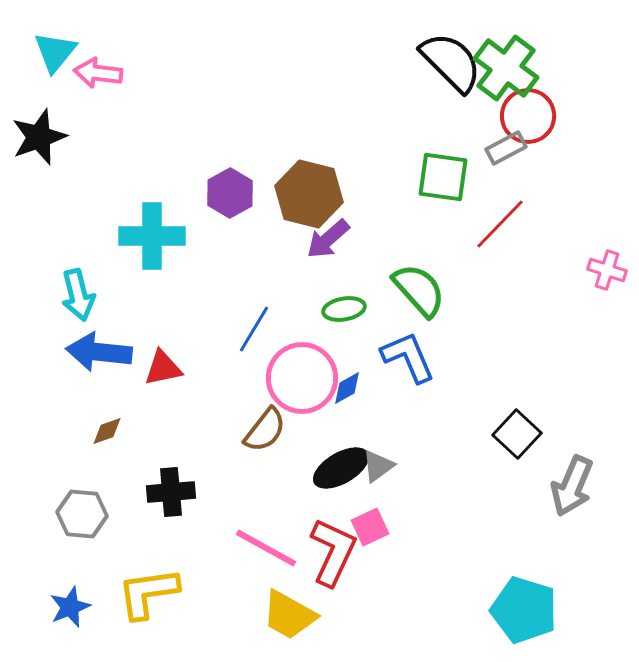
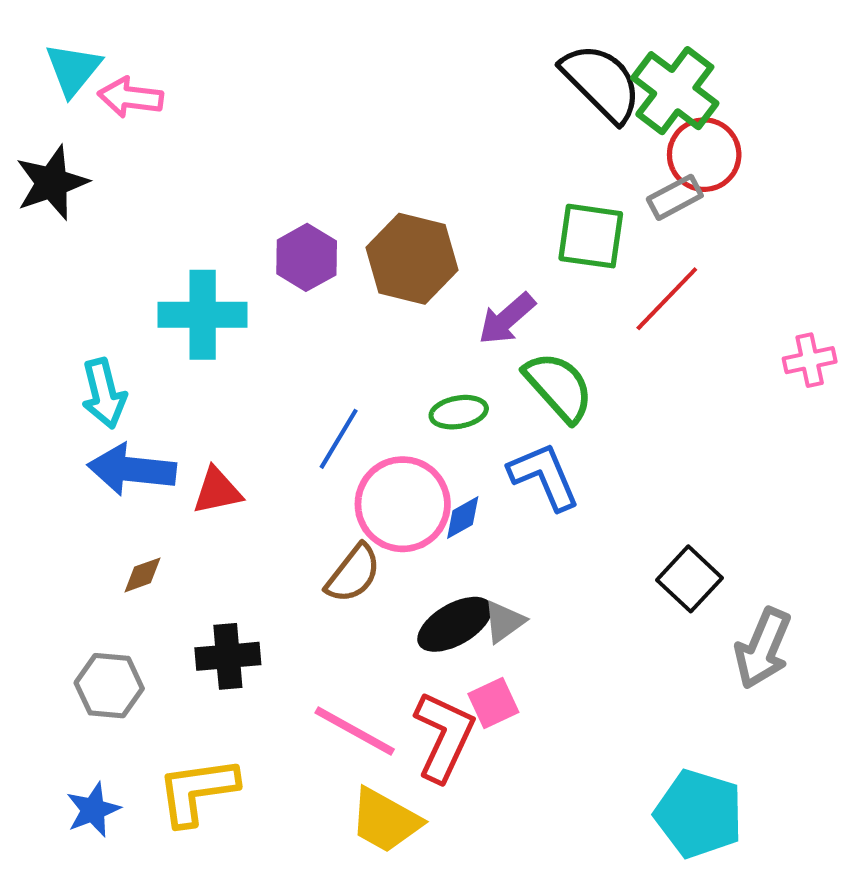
purple arrow: (328, 239) -> (507, 319), moved
pink cross: (607, 270) -> (810, 360), turned -30

